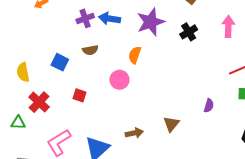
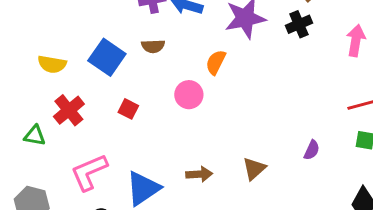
black cross: (189, 32) -> (299, 24), moved
blue square: (60, 62) -> (107, 57), size x1.4
yellow semicircle: (23, 72) -> (52, 64), turned -78

